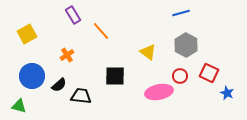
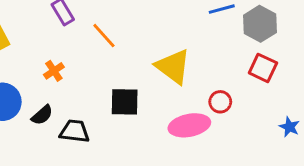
gray hexagon: (186, 45) -> (260, 24), moved
yellow triangle: (148, 52) -> (173, 66), size x1.5
red square: (209, 73) -> (263, 68), moved

